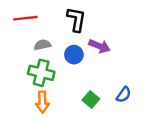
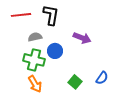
black L-shape: (76, 19) -> (51, 15), moved
blue circle: (74, 55) -> (55, 51), moved
orange arrow: (42, 102) -> (35, 84), turned -30

